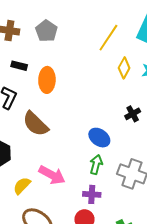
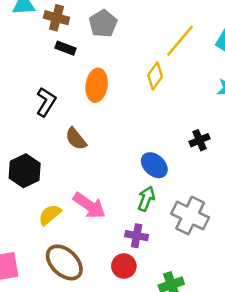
black rectangle: (19, 66) -> (65, 48), moved
yellow diamond: (124, 68) -> (155, 76), moved
brown semicircle: (35, 124) -> (76, 139), size x0.7

